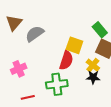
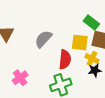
gray semicircle: (35, 34) -> (43, 39), moved
yellow square: (74, 45) -> (80, 42), moved

